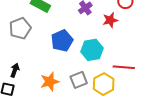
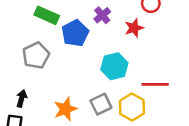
gray pentagon: (20, 28) -> (36, 56), moved
blue pentagon: (62, 41) -> (75, 33), moved

